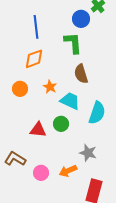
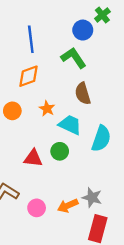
green L-shape: (73, 43) -> (74, 58), turned -30
gray star: (88, 153) -> (92, 197), moved

